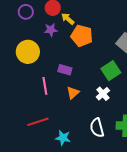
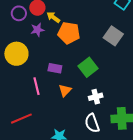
purple circle: (26, 12) -> (19, 13), moved
green square: (111, 71) -> (88, 67), moved
white cross: (103, 94) -> (96, 97), moved, turned 32
red line: (38, 122) -> (21, 119), moved

